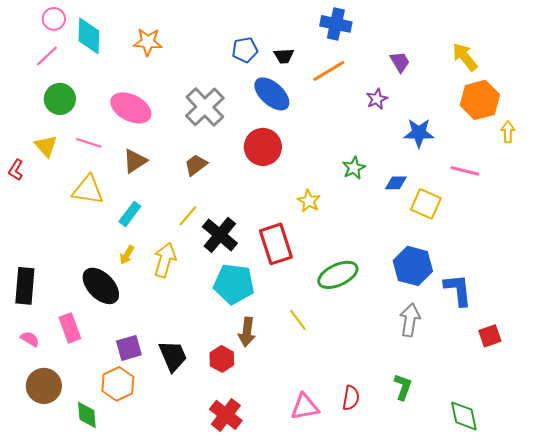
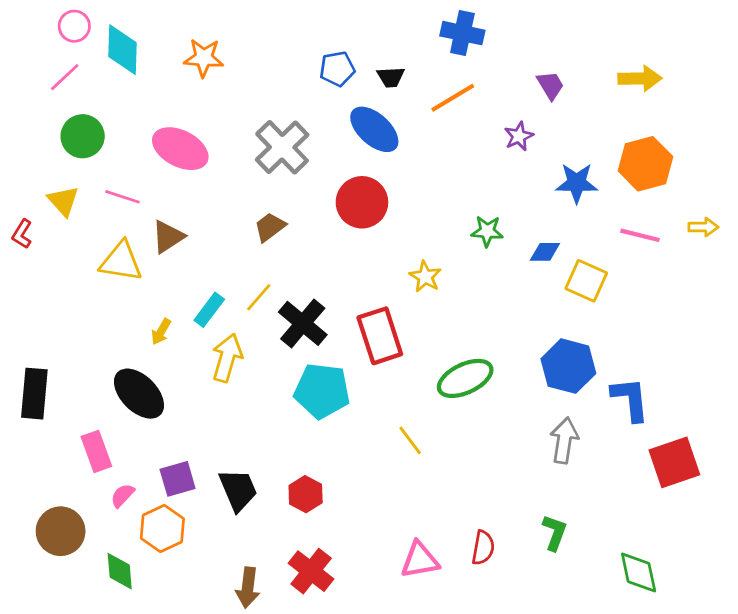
yellow arrow: (465, 57) -> (640, 78), turned 128
orange hexagon: (480, 100) -> (645, 164), moved
yellow arrow: (508, 132) -> (703, 227), moved, turned 90
brown triangle: (135, 161) -> (168, 237), moved
green star: (354, 168) -> (487, 231), turned 30
cyan rectangle: (130, 214) -> (209, 310), moved
yellow arrow: (127, 255) -> (161, 332), moved
brown arrow: (247, 332) -> (248, 588), moved
red square: (490, 336) -> (674, 462), size x1.6
pink semicircle: (30, 339) -> (122, 495), moved, turned -78

